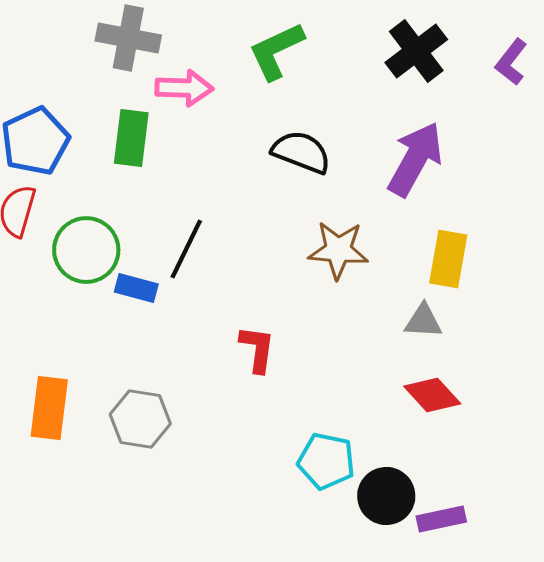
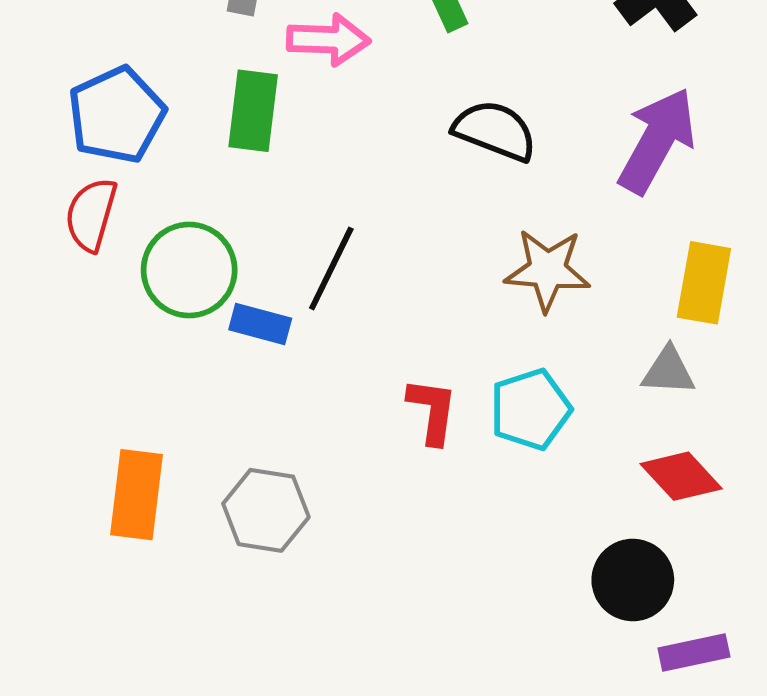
cyan pentagon: (326, 461) -> (530, 409), moved, turned -30
black circle: (386, 496) -> (633, 580), moved

